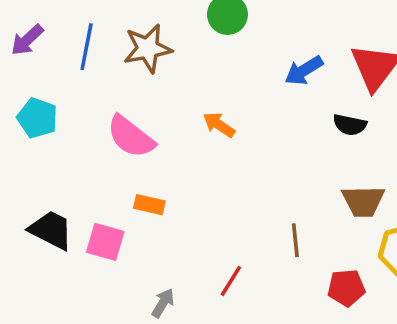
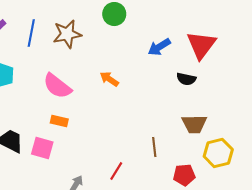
orange rectangle: (149, 205) -> (59, 121), moved

